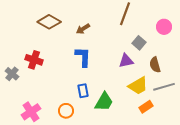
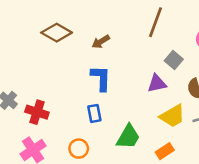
red cross: (34, 60) -> (37, 112), moved
blue rectangle: (83, 91) -> (94, 113), moved
orange rectangle: (146, 107) -> (165, 151), moved

